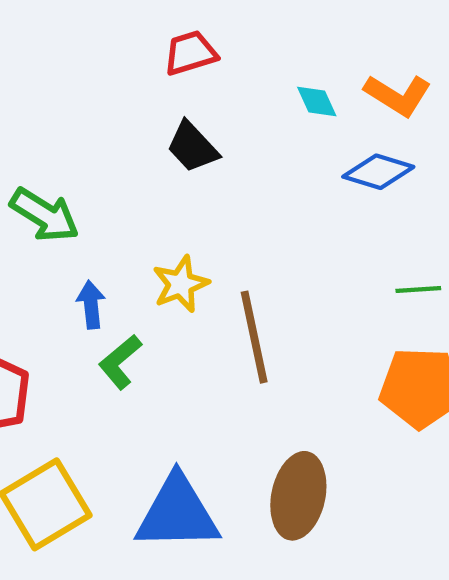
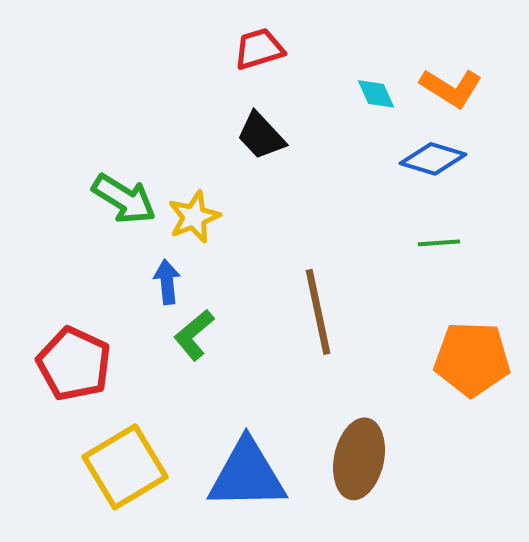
yellow star: (181, 284) -> (194, 217), moved
green line: (418, 289) -> (439, 243), moved

